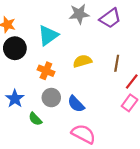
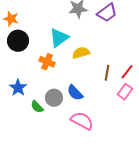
cyan triangle: (48, 35) -> (59, 38), moved
brown line: (117, 63) -> (107, 73), moved
gray circle: (51, 98) -> (54, 98), moved

